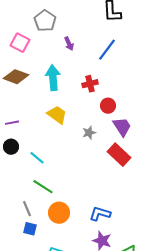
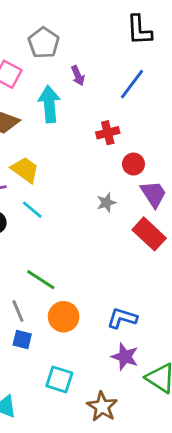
cyan arrow: (53, 78) -> (49, 104), moved
yellow trapezoid: (57, 115) -> (25, 170), moved
cyan line: (37, 158) -> (32, 210), moved

